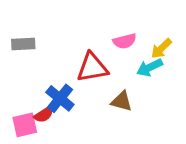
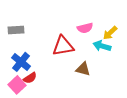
cyan arrow: (150, 68) -> (102, 46), turned 42
blue cross: (60, 98) -> (21, 62), moved
pink square: (25, 125) -> (17, 85), turned -30

